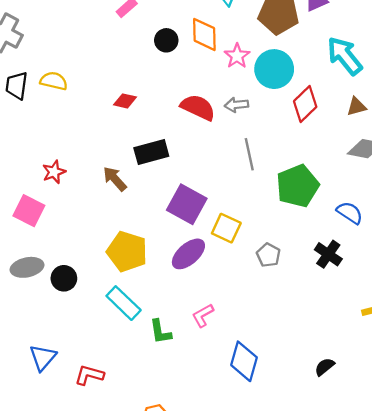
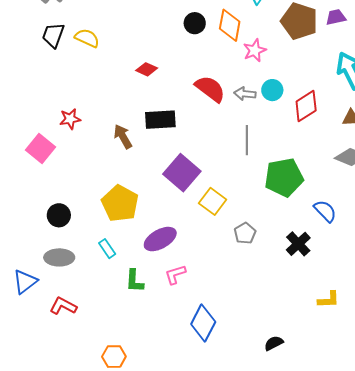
cyan circle: (274, 69) -> (272, 90), moved, size x0.6
purple ellipse: (188, 254) -> (160, 239), moved
gray ellipse: (27, 267) -> (59, 257), moved
cyan rectangle: (124, 303) -> (107, 249), size x0.6

